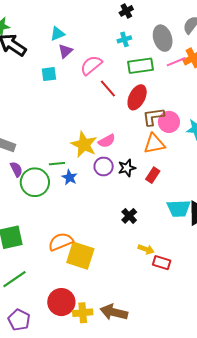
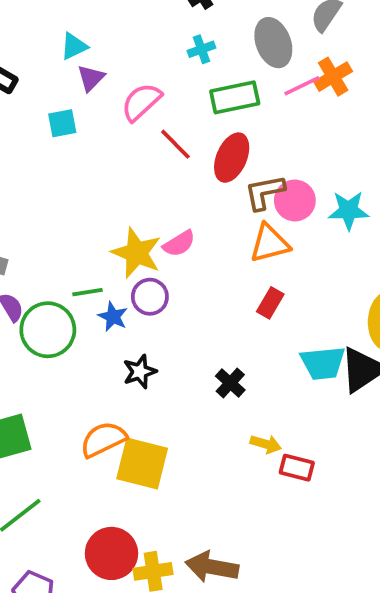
purple circle: (104, 166) -> (150, 297), moved
black star: (127, 168) -> (140, 372), moved

